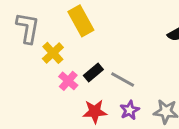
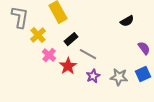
black rectangle: (93, 73) -> (71, 39), moved
red star: (95, 112) -> (68, 66), moved, turned -30

